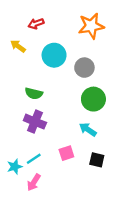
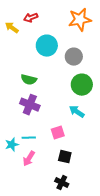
yellow arrow: (18, 46) -> (12, 28), moved
cyan line: (34, 159) -> (29, 138), turned 32
black square: (97, 160) -> (65, 157), moved

